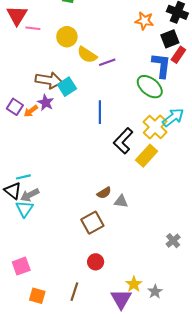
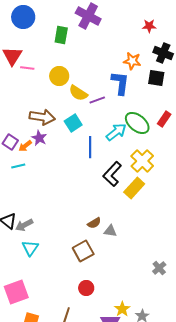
black square: (170, 39) -> (156, 78), turned 30
red rectangle: (178, 55) -> (164, 119), moved
blue L-shape: (161, 65) -> (120, 83), moved
cyan square: (67, 87) -> (73, 123), moved
cyan arrow: (173, 117) -> (116, 132), moved
cyan line: (23, 177) -> (18, 166), moved
cyan triangle: (24, 209) -> (30, 248), moved
pink square: (21, 266) -> (16, 292), size x1.4

